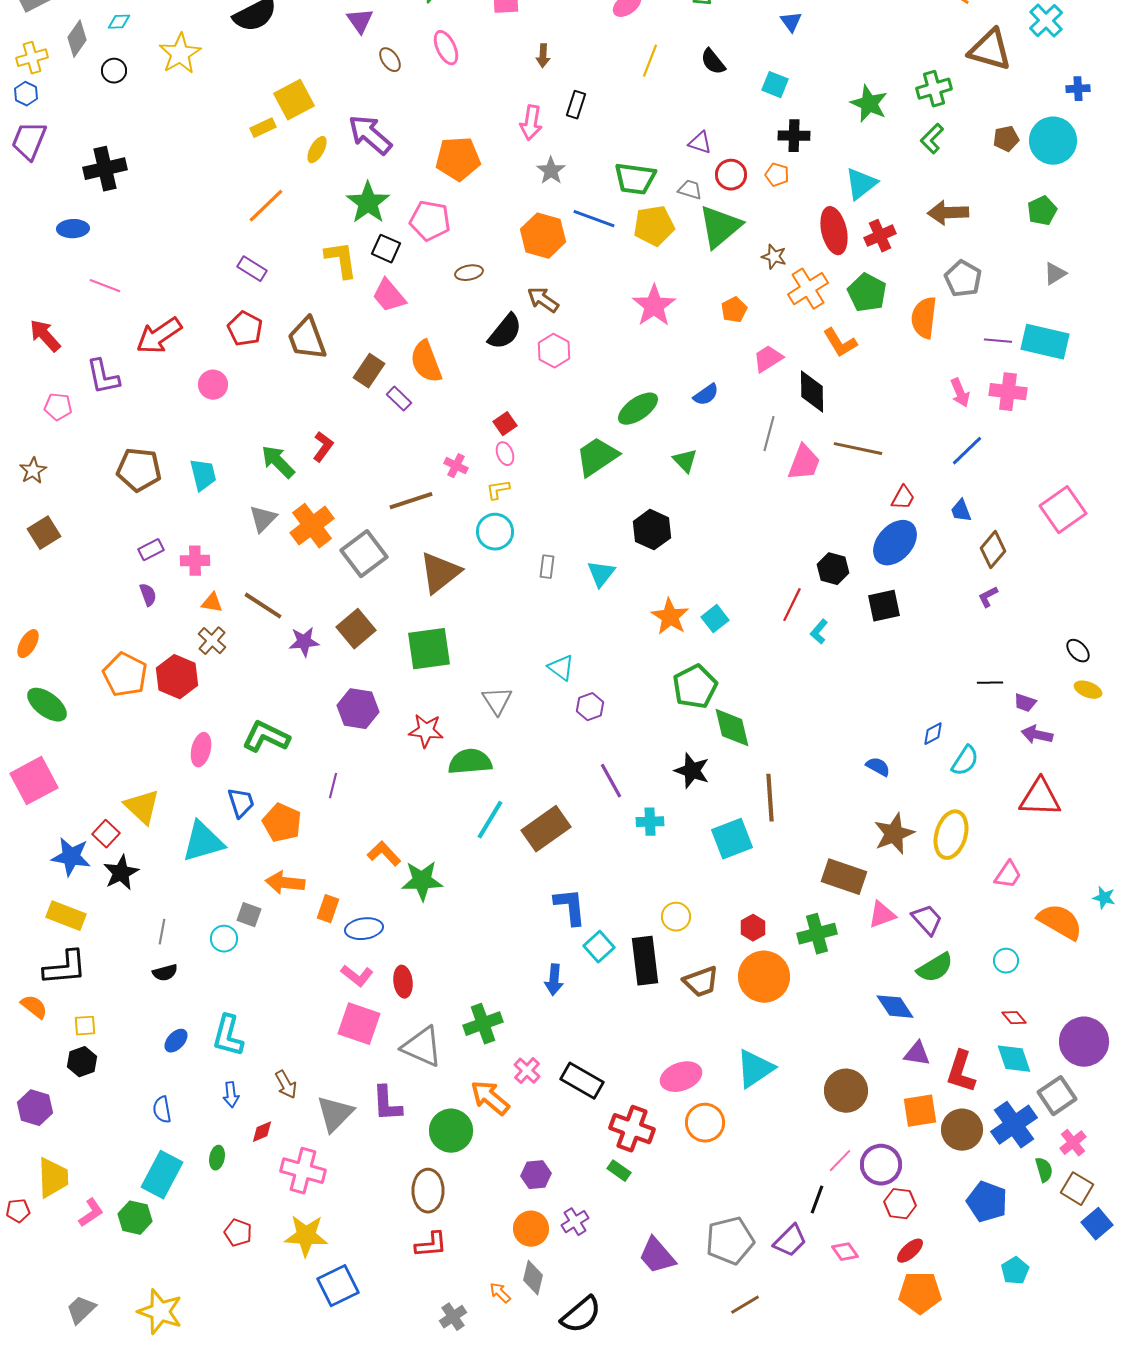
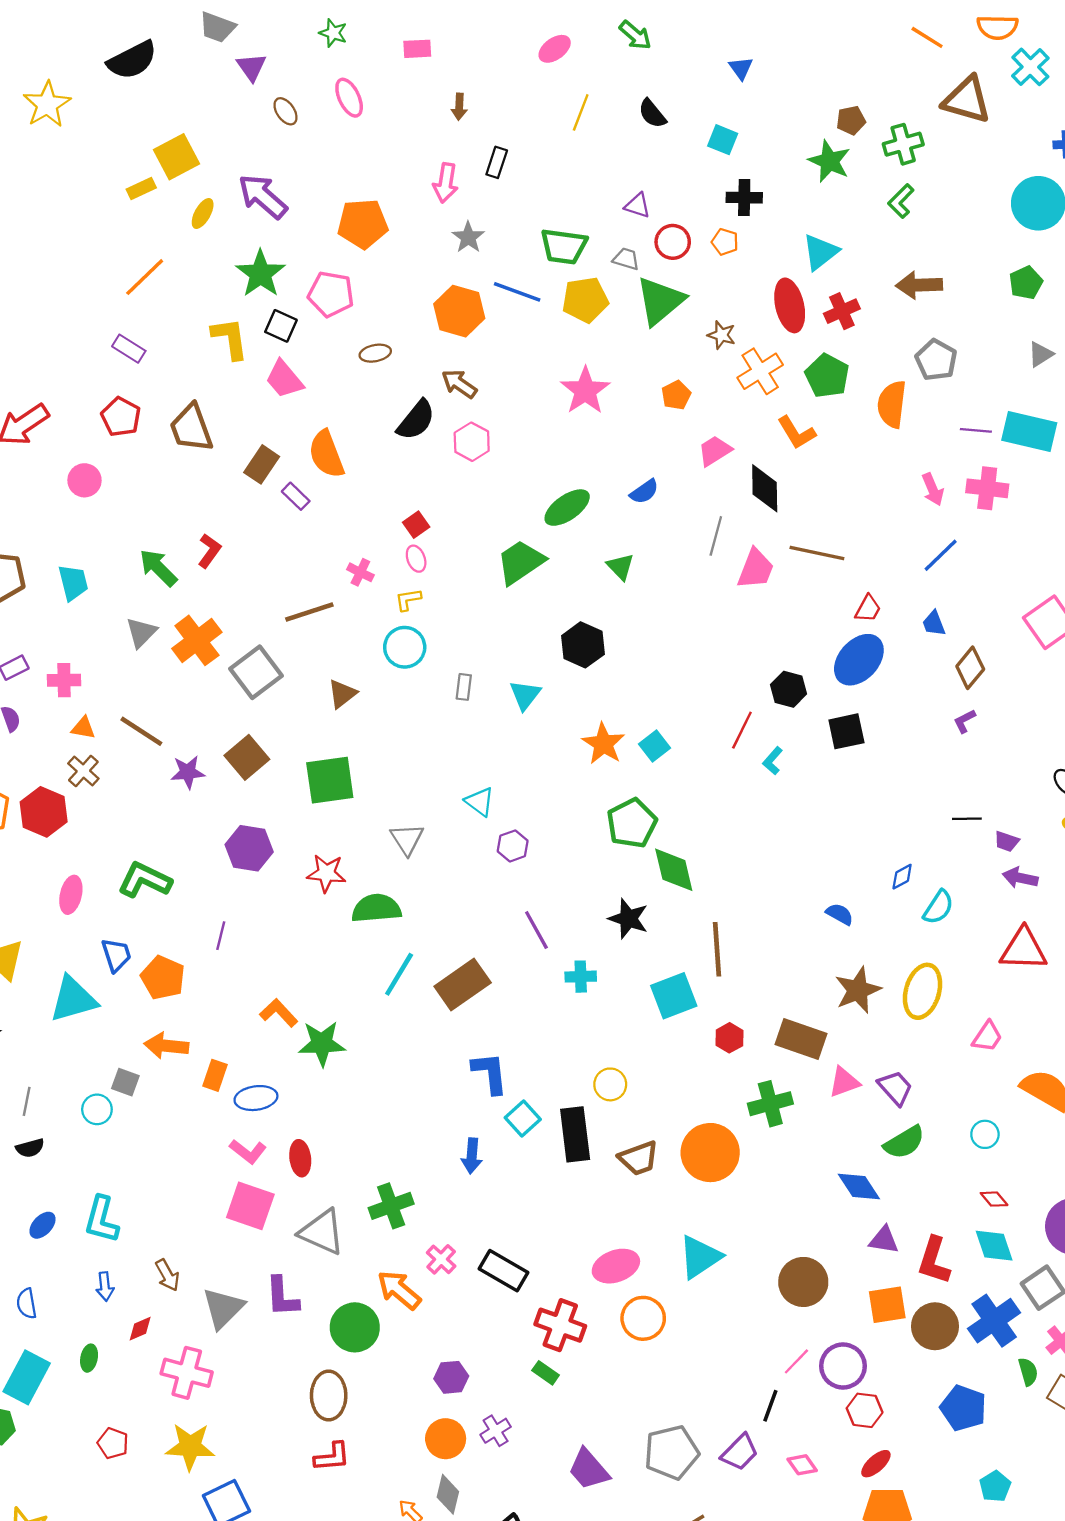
brown pentagon: (1006, 139) -> (851, 120), moved
brown triangle: (440, 573) -> (342, 694), size x0.6
red hexagon: (753, 928) -> (729, 1038), moved

